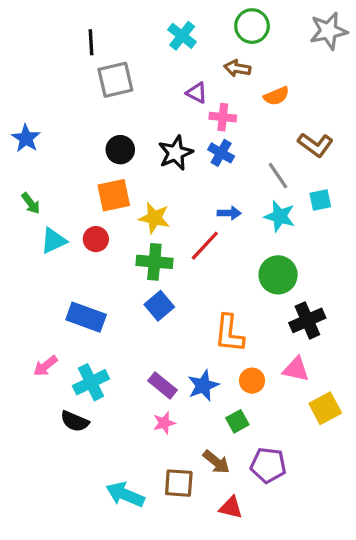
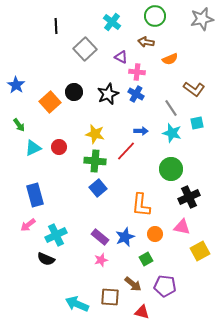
gray square: (115, 80) -> (85, 49), moved, turned -30
orange square: (114, 195) -> (50, 102), moved, turned -30
blue rectangle: (86, 317) -> (35, 195), moved, turned 55

